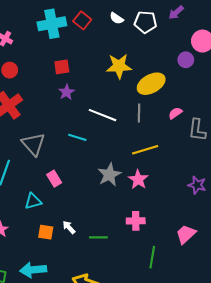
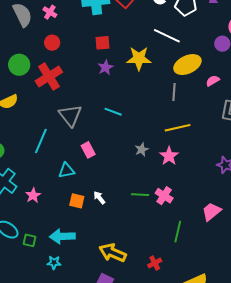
yellow star: (119, 66) -> (139, 58), moved
pink semicircle: (175, 113) -> (213, 81), moved
white line: (103, 115) -> (167, 36), moved
gray star: (109, 175) -> (142, 150), size x0.6
pink cross: (136, 221) -> (164, 196), turned 30
green line: (98, 237) -> (140, 195), moved

